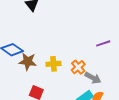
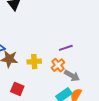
purple line: (103, 43) -> (66, 48), moved

